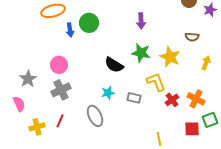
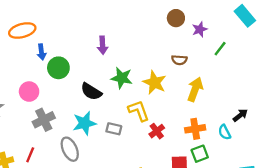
purple arrow: (141, 21) -> (103, 45), moved
green circle: (89, 23) -> (58, 68), moved
yellow arrow: (206, 63) -> (195, 89), size x1.5
gray cross: (61, 90) -> (44, 120), moved
cyan star: (108, 93) -> (84, 123), size x1.5
orange cross: (196, 99) -> (195, 129), moved, turned -36

